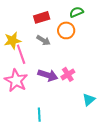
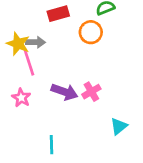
gray arrow: (44, 40) -> (36, 42), moved, turned -32
yellow star: (12, 41) -> (18, 44), turned 30
pink star: (16, 80) -> (21, 98), size x0.6

